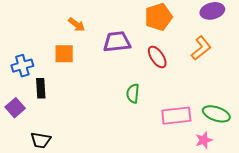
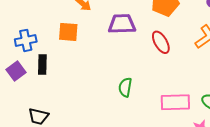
green semicircle: (133, 93) -> (125, 87), moved
purple square: (15, 108) -> (16, 71), moved

